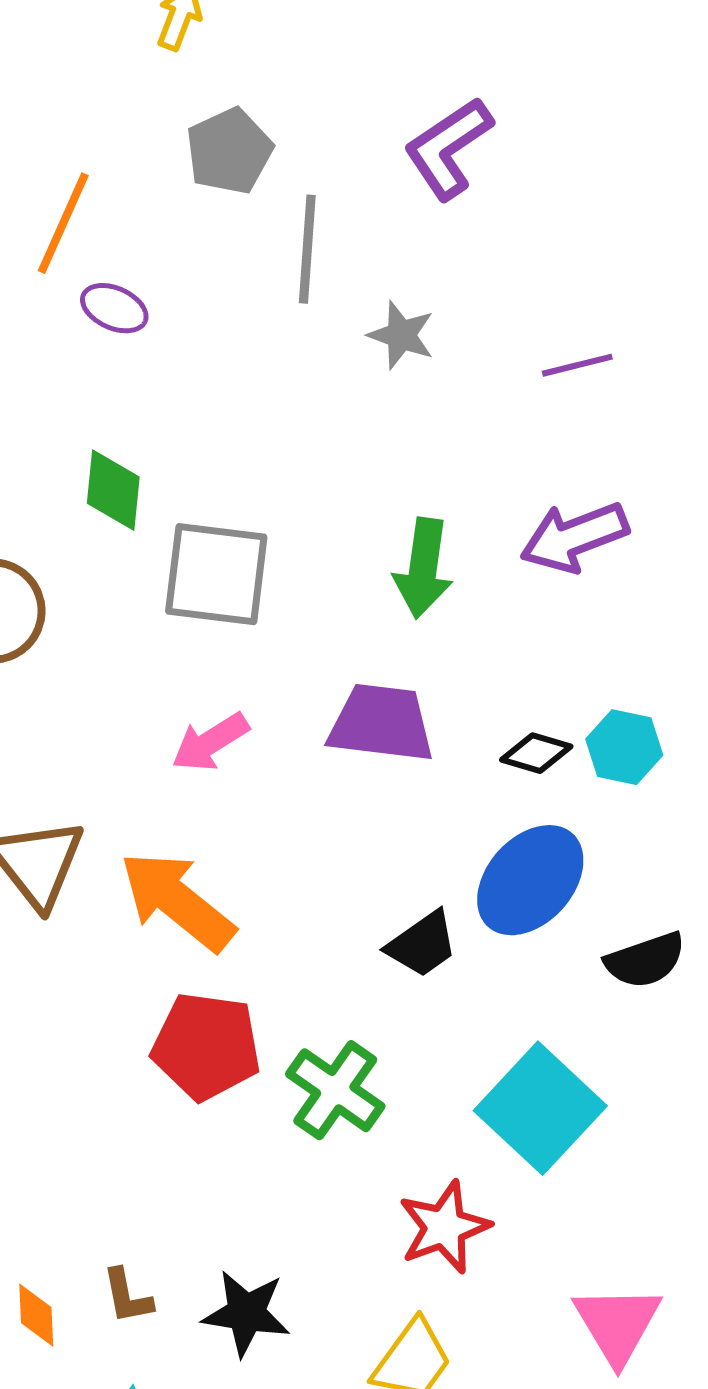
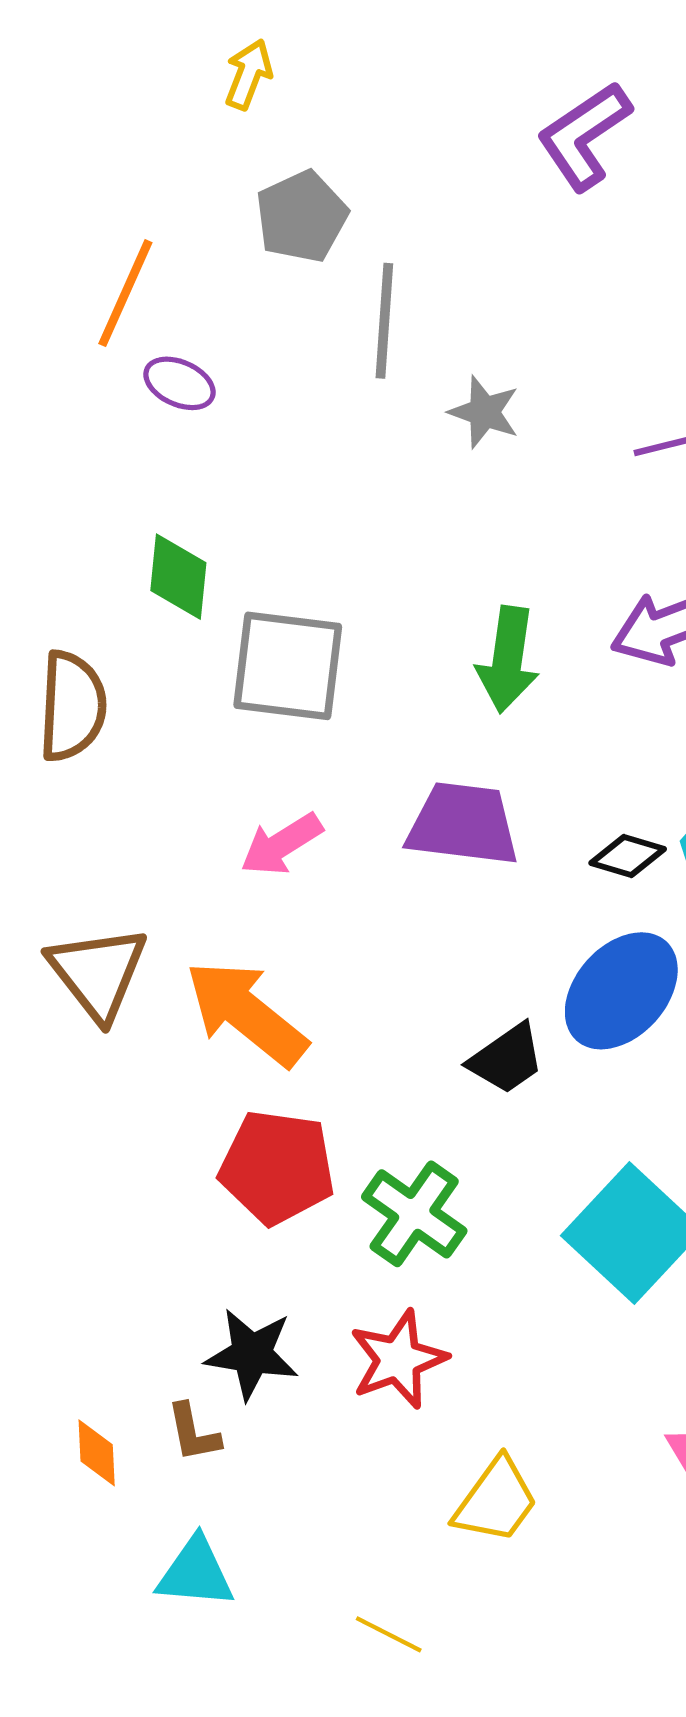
purple L-shape: (448, 148) -> (584, 136), moved
red star: (444, 1227) -> (398, 1359), moved
black star: (246, 1313) -> (252, 1354), moved

